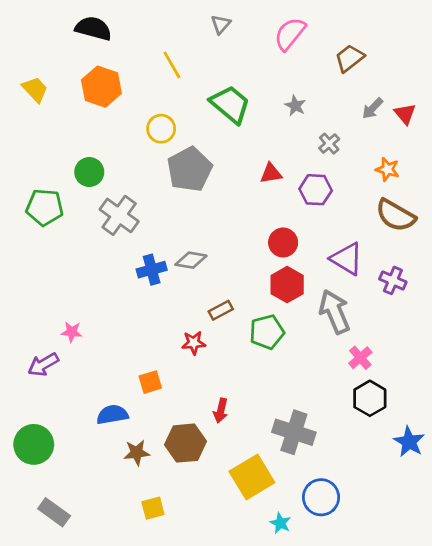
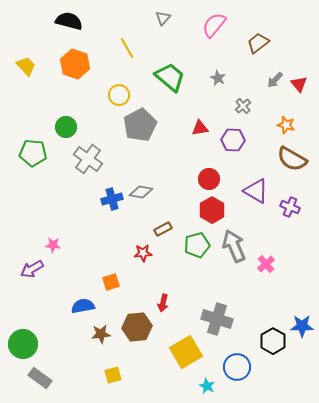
gray arrow: (335, 312) -> (234, 246), moved
black hexagon: (370, 398) -> (273, 341), moved
blue star: (409, 442) -> (302, 326), turned -30
green circle: (34, 444) -> (23, 344), moved

